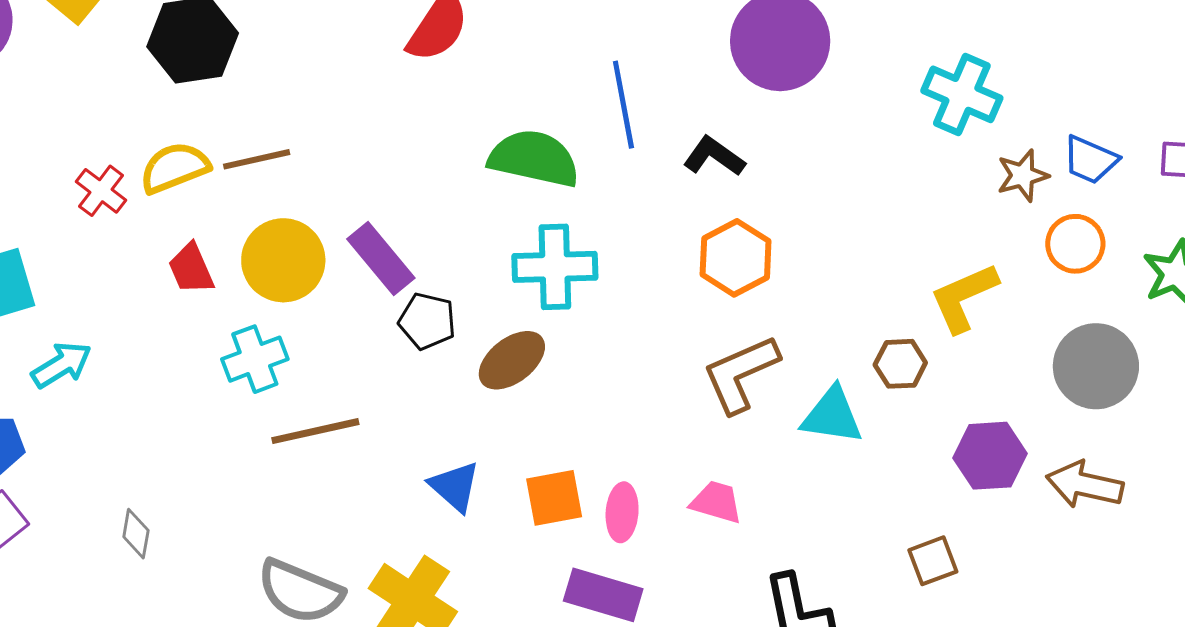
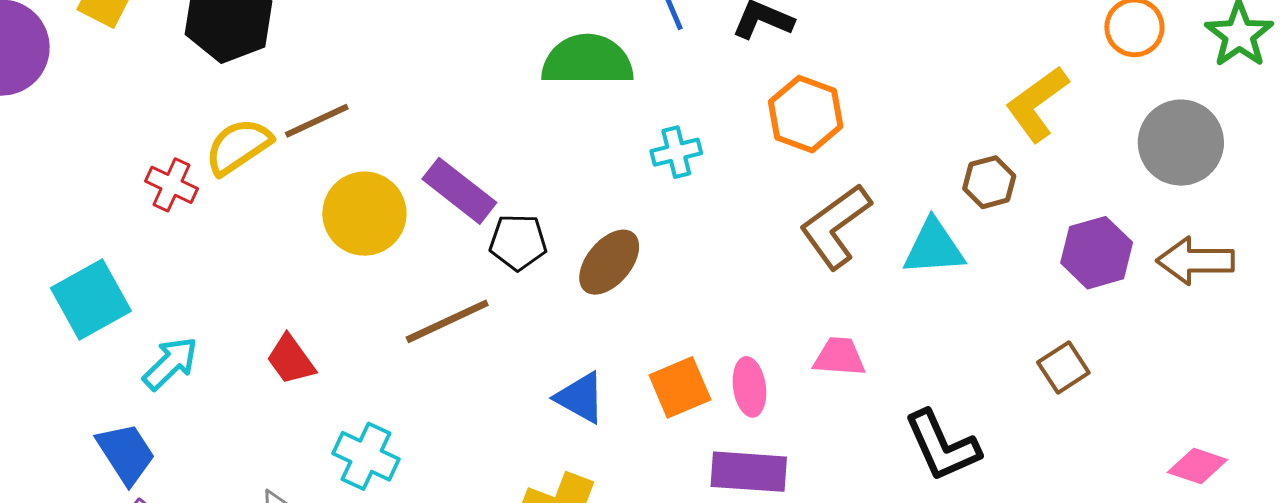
cyan cross: (555, 267) -> (676, 152), moved, size x0.6
red trapezoid: (191, 269) -> (291, 360), moved
cyan cross: (255, 359) -> (366, 456), moved, turned -32
brown line: (315, 431) -> (447, 321), moved

